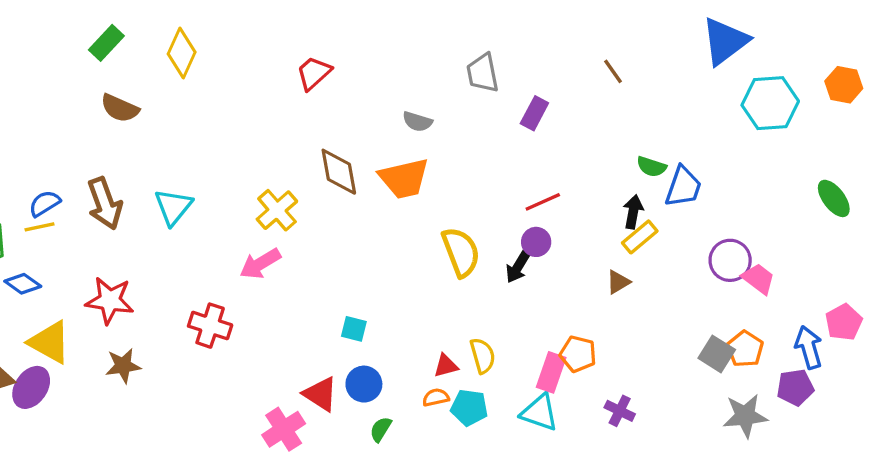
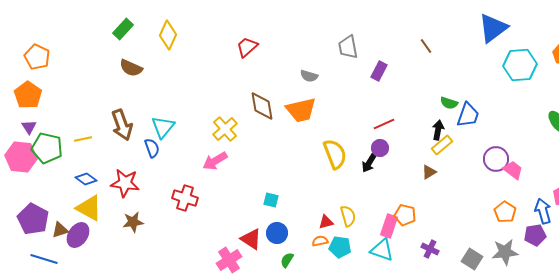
blue semicircle: (45, 203) -> (152, 148), moved, turned 102
blue diamond: (23, 284) -> (86, 179), moved
gray square: (717, 354) -> (472, 259), moved

